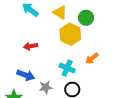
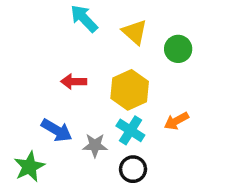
yellow hexagon: (70, 34) -> (130, 90), moved
gray star: (46, 87) -> (95, 145), moved

